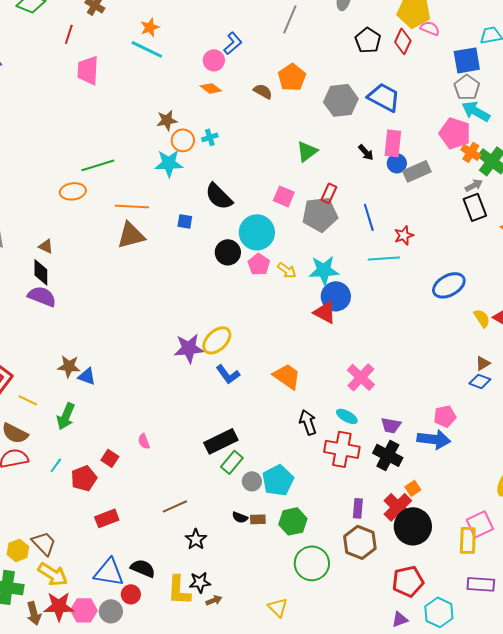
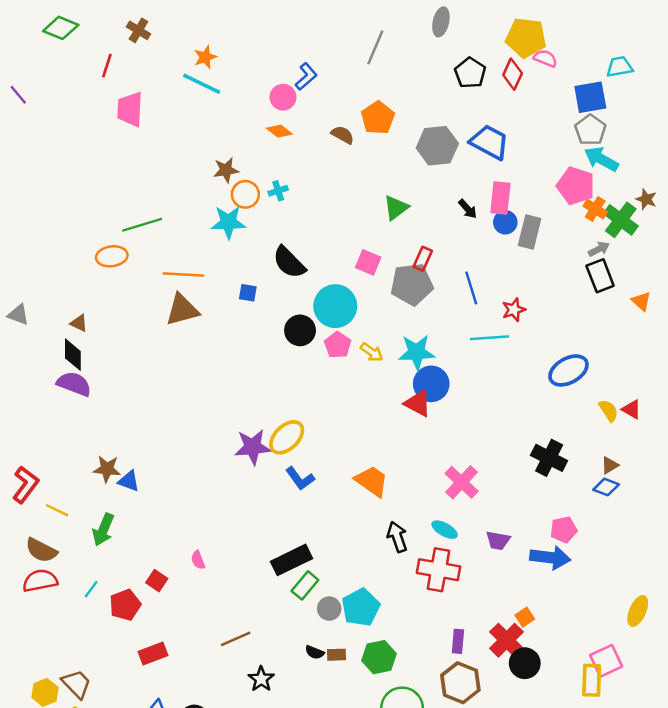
gray rectangle: (417, 171) -> (530, 232), turned -52
black cross: (388, 455) -> (549, 458), moved
black circle: (413, 526) -> (525, 663), size x0.7

